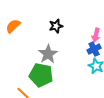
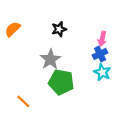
green pentagon: (41, 75) -> (61, 82), moved

